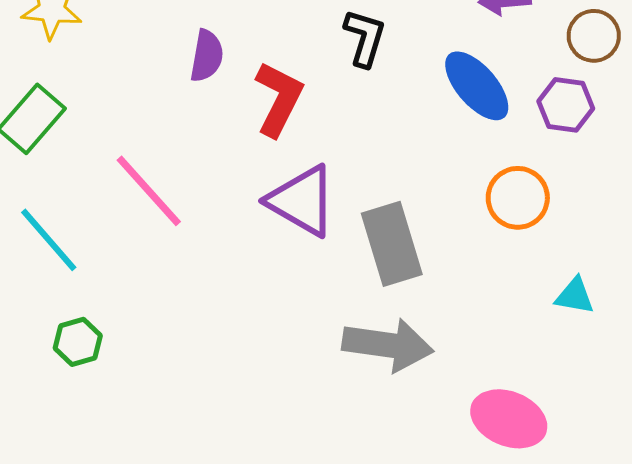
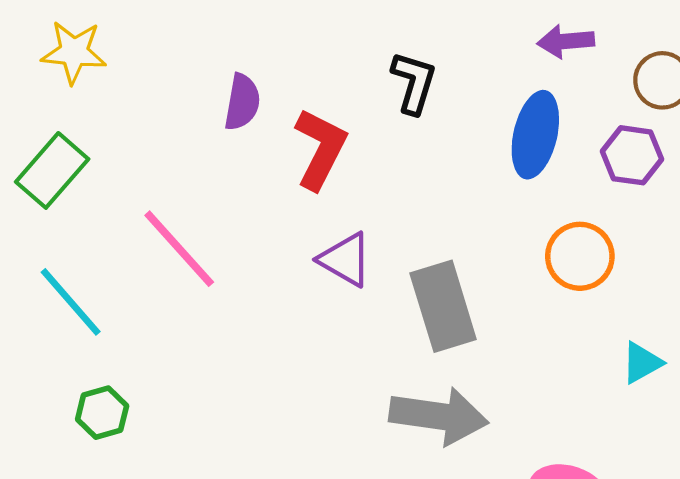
blue ellipse: (477, 86) -> (535, 135), turned 54
purple triangle: (302, 201) -> (345, 260), size x0.7
cyan triangle: (575, 296) -> (642, 363), turned -39

